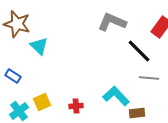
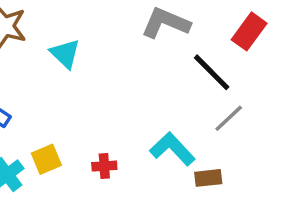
cyan triangle: (39, 46) -> (65, 54), moved
gray line: (149, 78) -> (229, 118), turned -48

